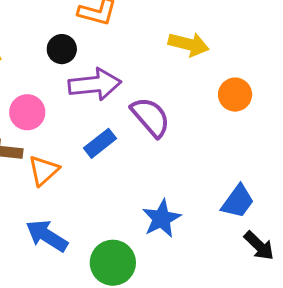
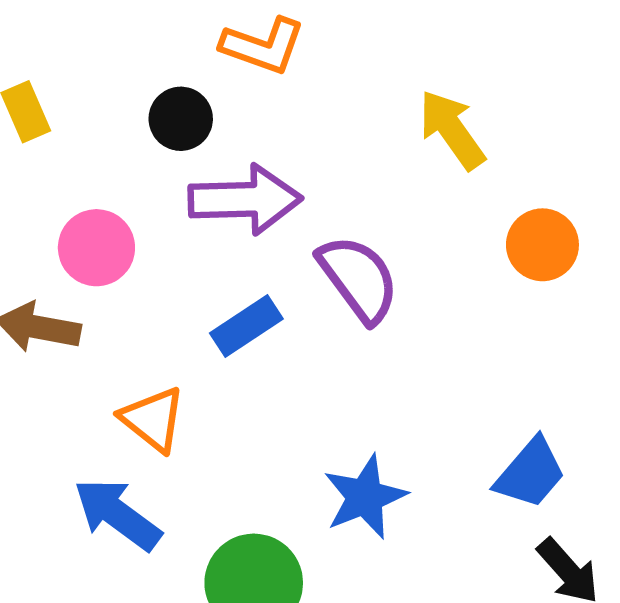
yellow arrow: (189, 44) -> (452, 130), turned -144
orange triangle: (44, 170) -> (153, 419), moved, turned -44

